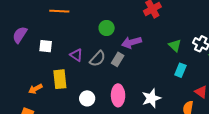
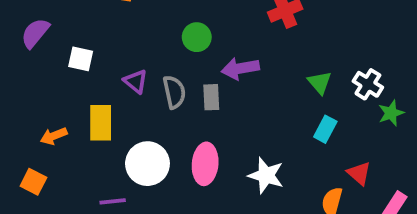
gray semicircle: (98, 59) -> (174, 92), turned -60
gray rectangle: (118, 59) -> (211, 97), turned -40
white circle: (87, 98) -> (147, 164), size x1.5
white star: (151, 98) -> (266, 175), turned 30

